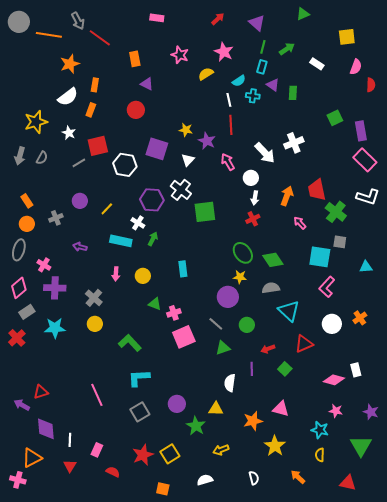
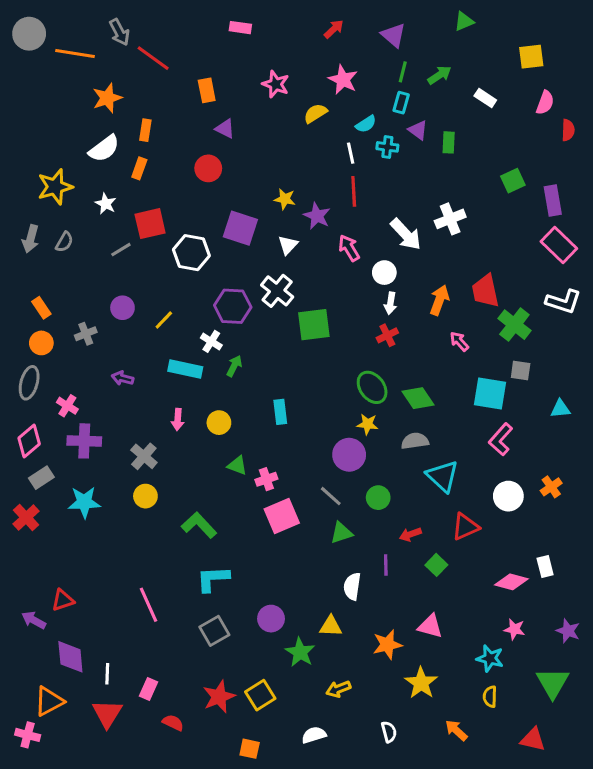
red triangle: (70, 466) -> (107, 713), size x1.5

